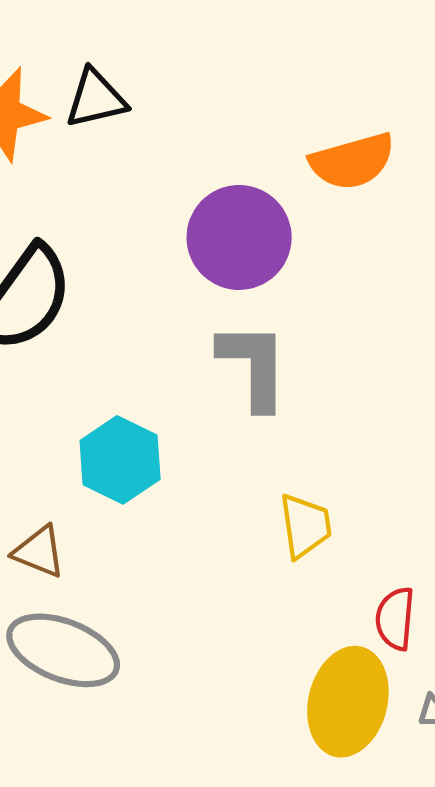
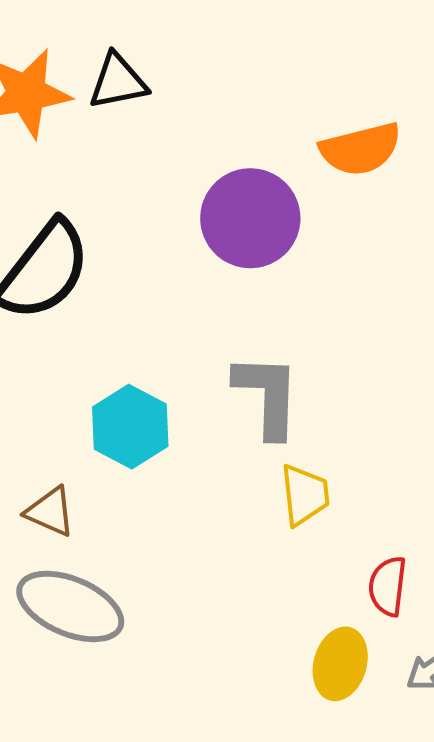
gray L-shape: (254, 366) -> (267, 395), moved
yellow ellipse: (348, 702) -> (340, 664), size x0.7

